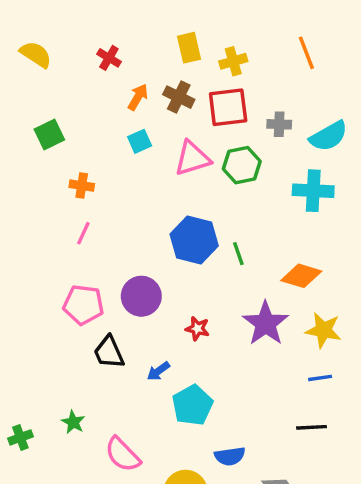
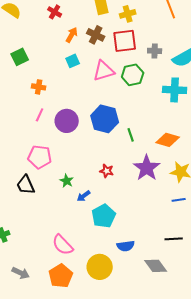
green line: (238, 254) -> (131, 135), moved
purple circle: (141, 296) -> (67, 121), moved
black trapezoid: (109, 352) -> (26, 185), moved
green star: (73, 422) -> (67, 181), moved
black line: (312, 427) -> (174, 239), moved

